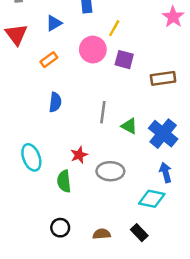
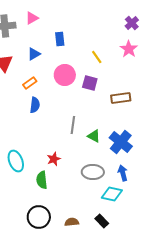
yellow line: (114, 28) -> (97, 57), moved, turned -64
blue semicircle: (55, 102) -> (35, 105), moved
gray ellipse: (110, 171) -> (93, 172), moved
black circle: (60, 228) -> (39, 217), size x1.5

